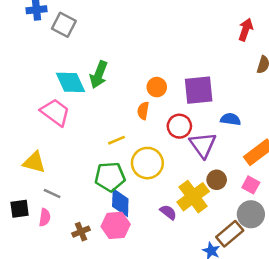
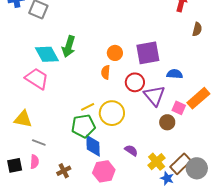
yellow line: (116, 140) -> (88, 107), moved
pink square: (251, 185) -> (179, 108), moved
yellow cross: (193, 197) -> (157, 162), moved, size x0.7
black square: (20, 209) -> (15, 165), moved
gray circle: (251, 214) -> (197, 168), moved
pink hexagon: (116, 225) -> (104, 171), moved

